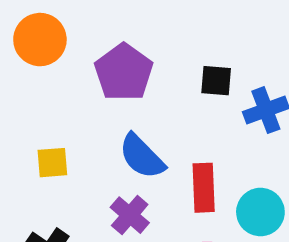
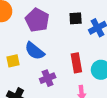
blue semicircle: (142, 156) -> (35, 51), moved
purple cross: (130, 215) -> (48, 78), turned 35

